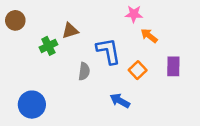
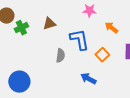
pink star: (134, 14) -> (89, 11), moved
green cross: (48, 46) -> (21, 28), moved

